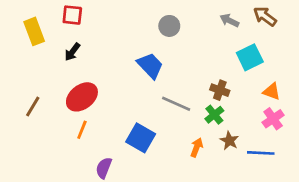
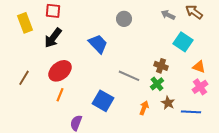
black arrow: (72, 52) -> (53, 38), size x1.5
cyan square: (250, 57) -> (183, 42), turned -30
blue trapezoid: (150, 66) -> (98, 44), moved

